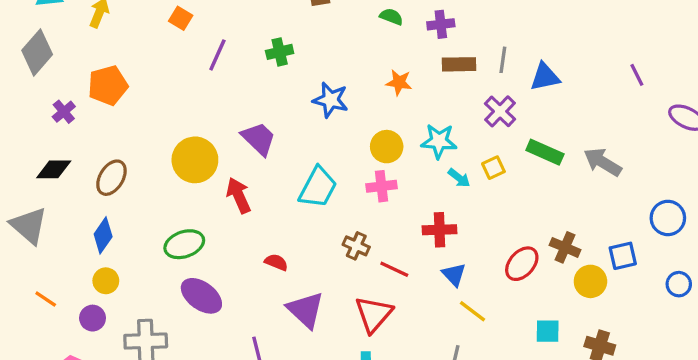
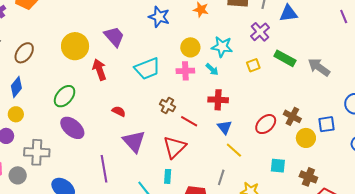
cyan arrow: (459, 178) -> (212, 69), moved
cyan trapezoid: (318, 187) -> (147, 69), turned 36
green ellipse: (184, 244) -> (65, 96), turned -35

